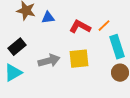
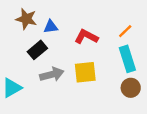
orange line: (104, 26) -> (125, 31), moved
black rectangle: (17, 47) -> (37, 50), moved

